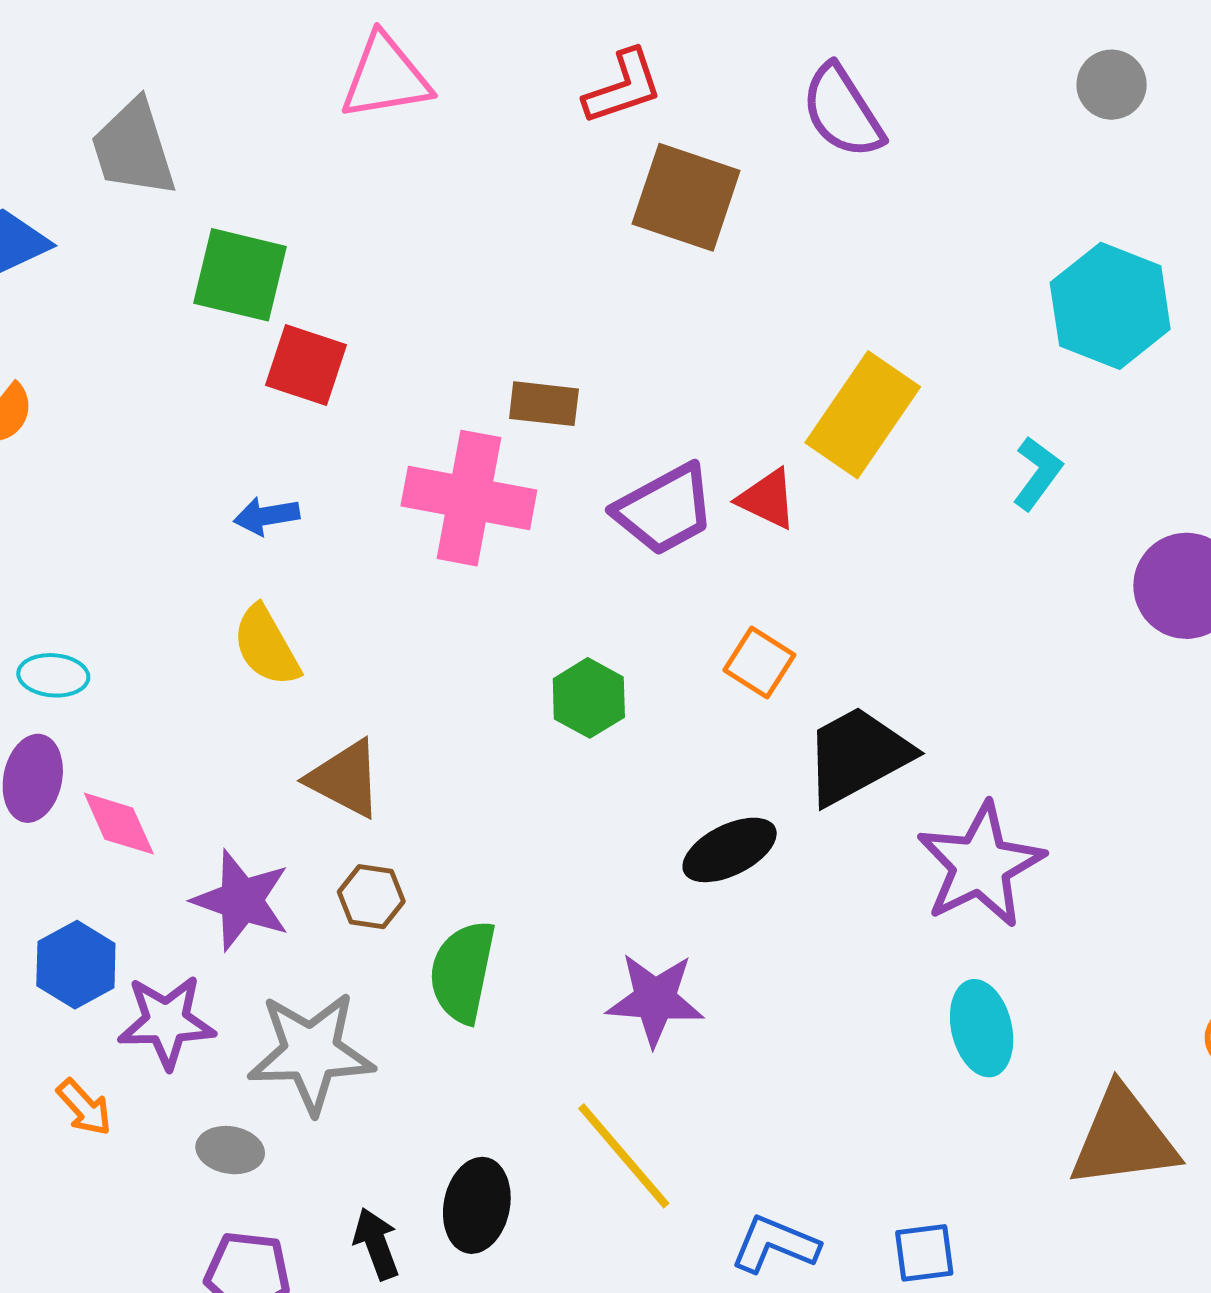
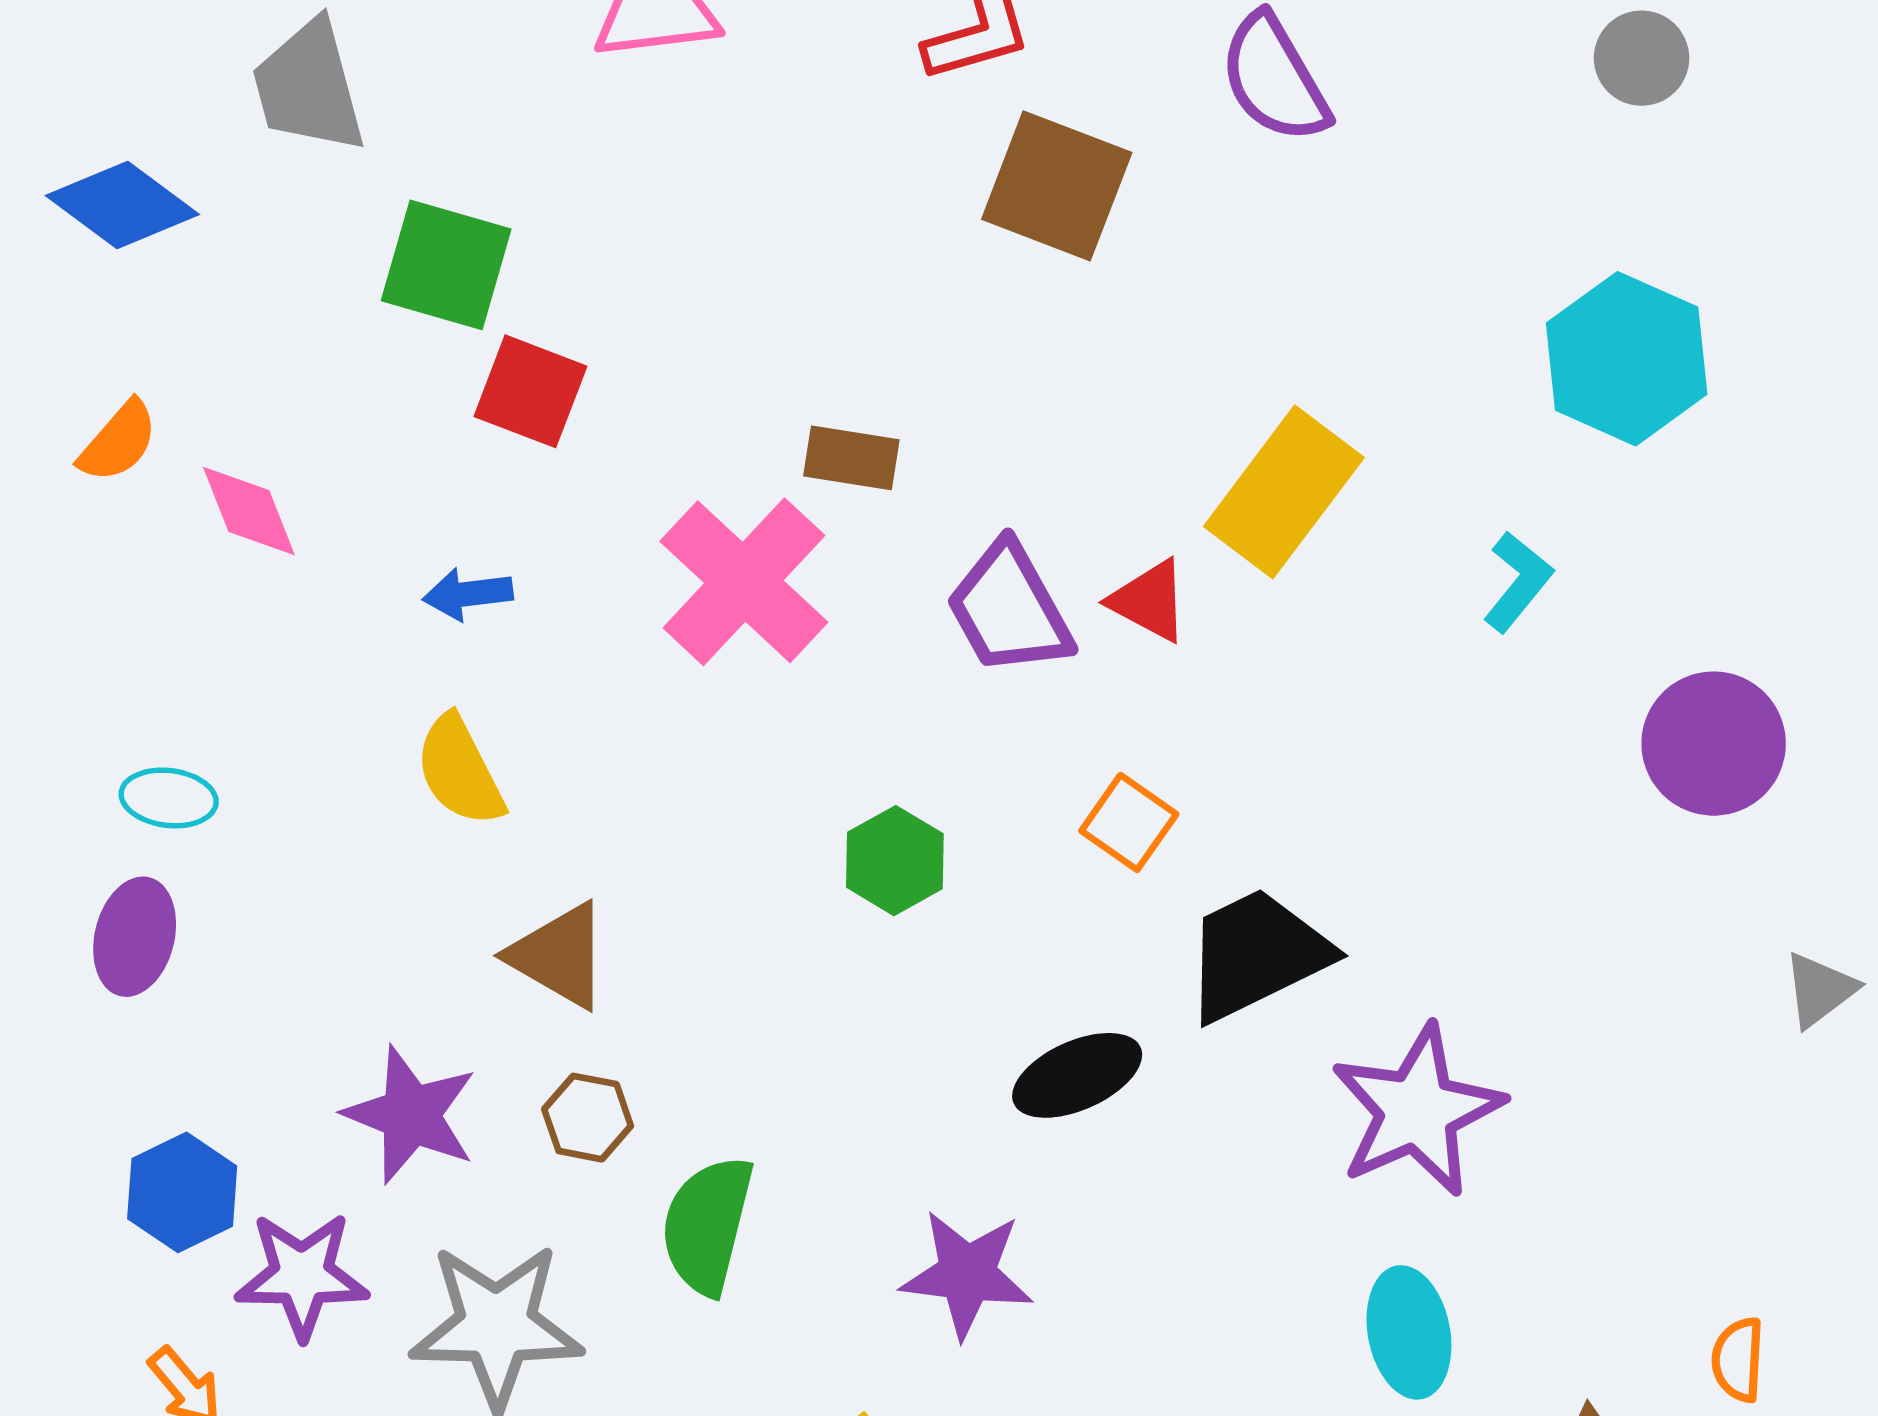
pink cross: (469, 498) -> (744, 582), turned 30
purple trapezoid: (665, 509) -> (1009, 609), turned 87
pink diamond: (119, 824) -> (249, 511), moved

